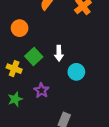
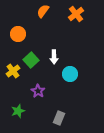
yellow cross: (14, 69) -> (13, 71), turned 32
green star: (15, 99) -> (18, 111), moved

